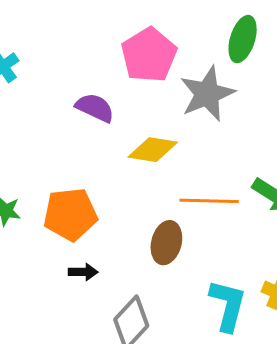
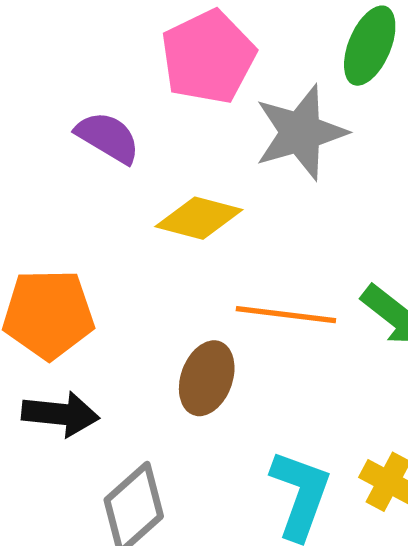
black arrow: (83, 272) -> (61, 414), size x1.5

